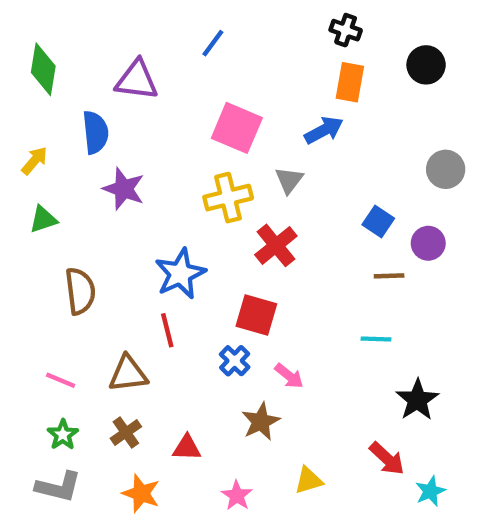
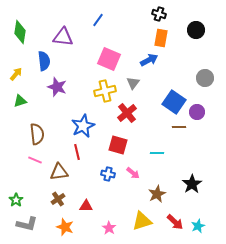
blue square: (378, 221) -> (174, 102), size x1.6
cyan line: (376, 339) -> (157, 153), moved
blue cross: (235, 361) -> (108, 174), moved, turned -32
pink line: (61, 380) -> (35, 160), moved
brown star: (261, 422) -> (157, 194), moved
green star: (63, 435) -> (16, 200), moved
red arrow: (387, 459) -> (175, 222), moved
yellow triangle: (309, 480) -> (142, 221), size x1.5

